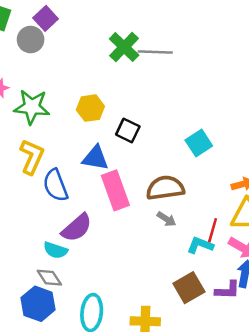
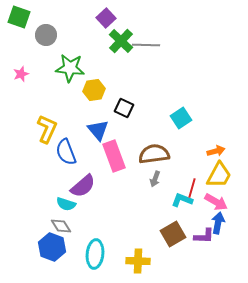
purple square: (46, 18) -> (106, 18), moved
green star: (32, 107) -> (70, 68), moved
blue triangle: (95, 158) -> (98, 130), turned 40
gray arrow: (166, 219) -> (155, 179), turned 77

